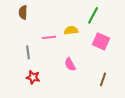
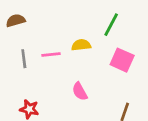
brown semicircle: (23, 12) -> (16, 20), turned 72
gray line: (28, 52) -> (24, 59), moved

